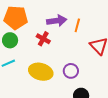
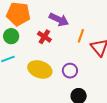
purple arrow: (57, 21) -> (59, 20), turned 30
orange line: (77, 25) -> (81, 36), moved

